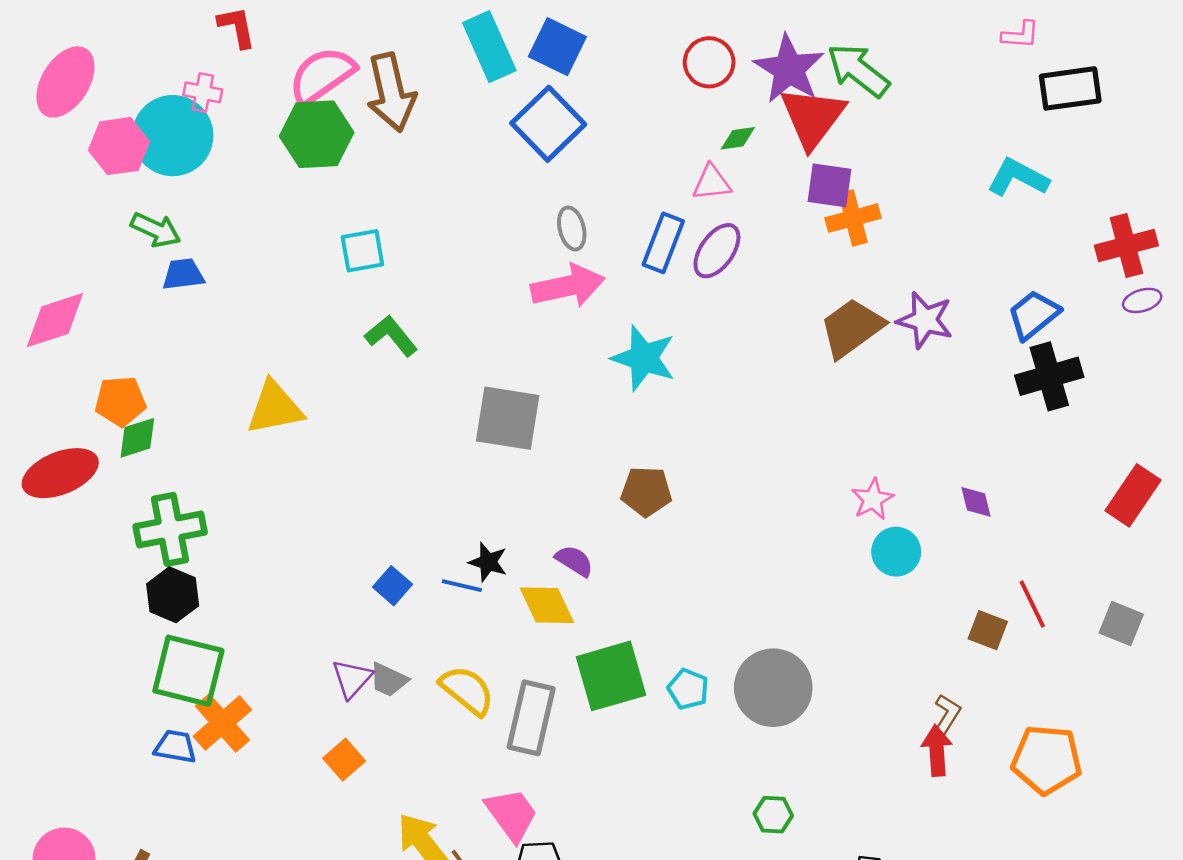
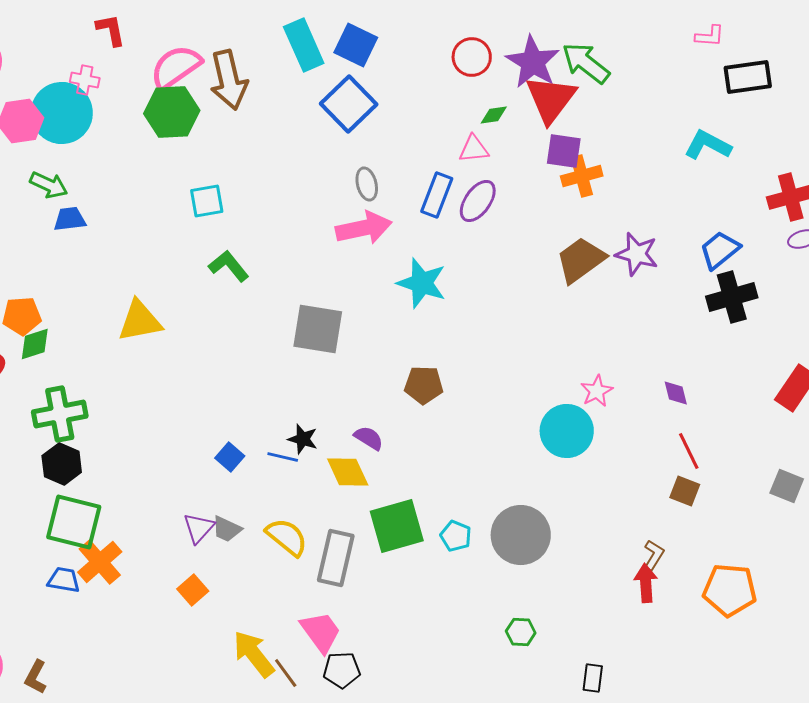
cyan circle: (896, 552) -> (567, 431), moved, size x1.4
red line: (1032, 604) -> (689, 451), moved

